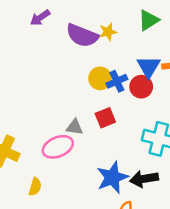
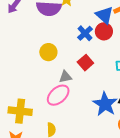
yellow circle: (100, 78) -> (48, 52), moved

